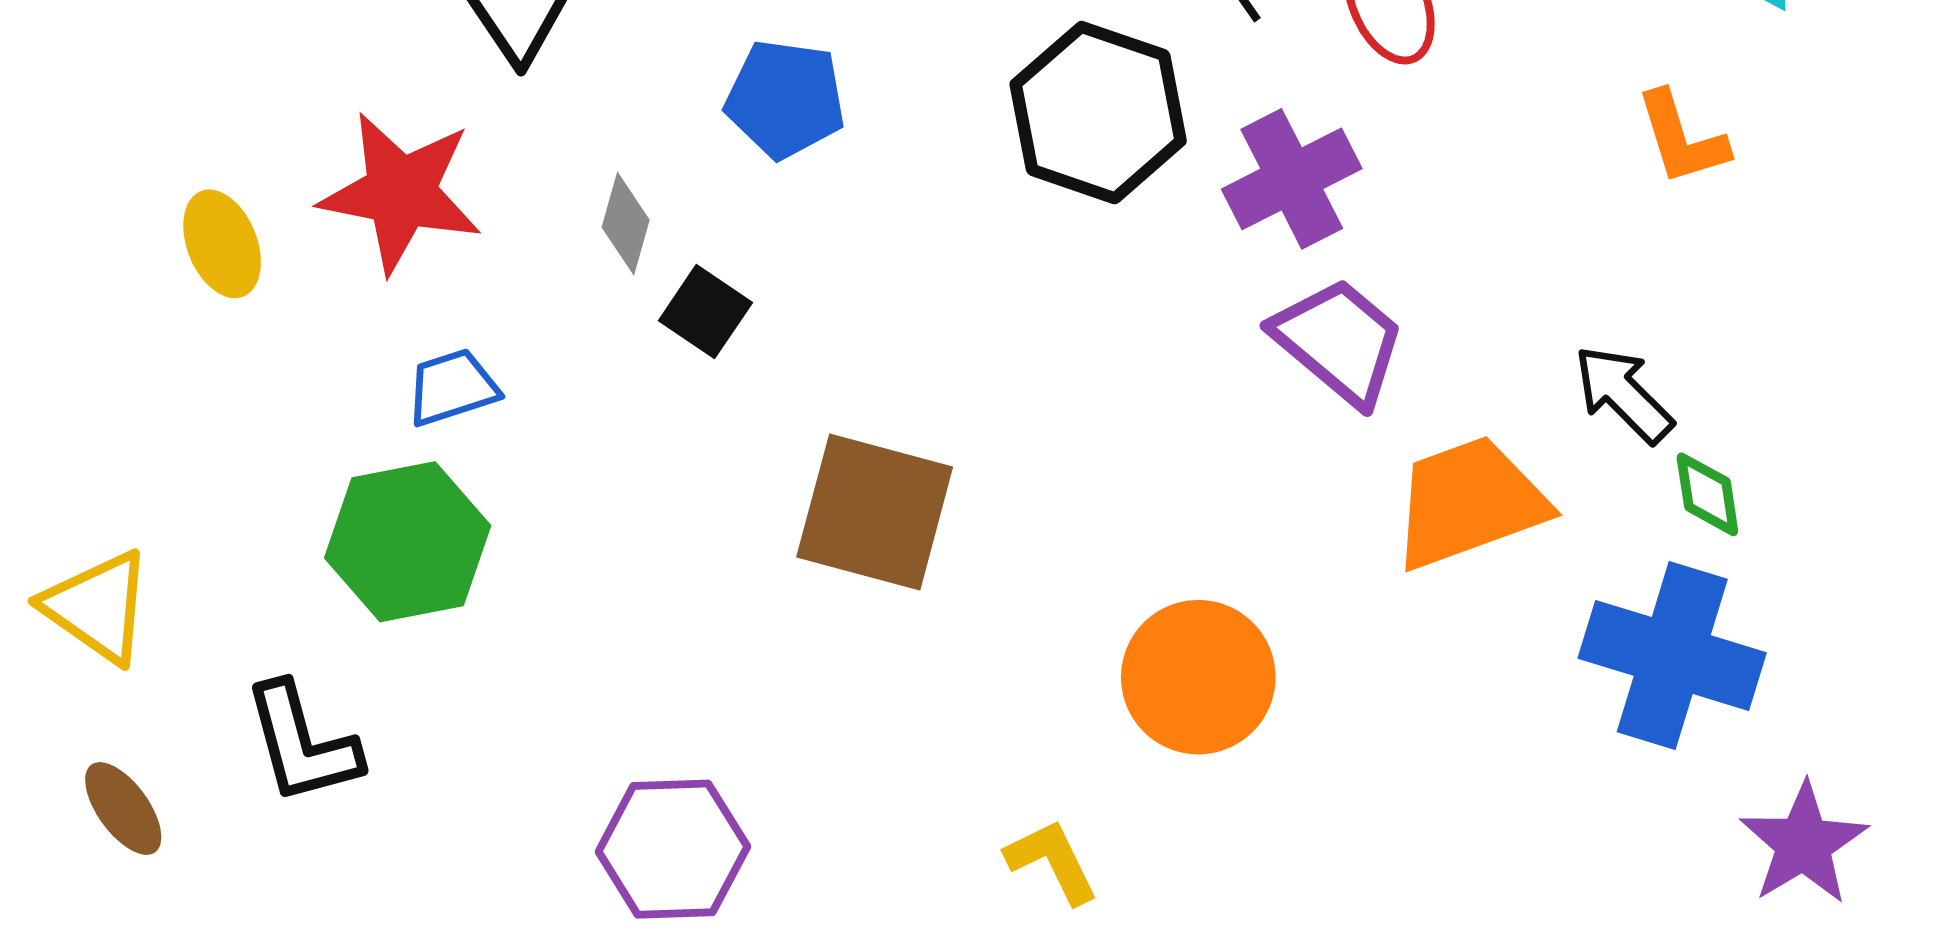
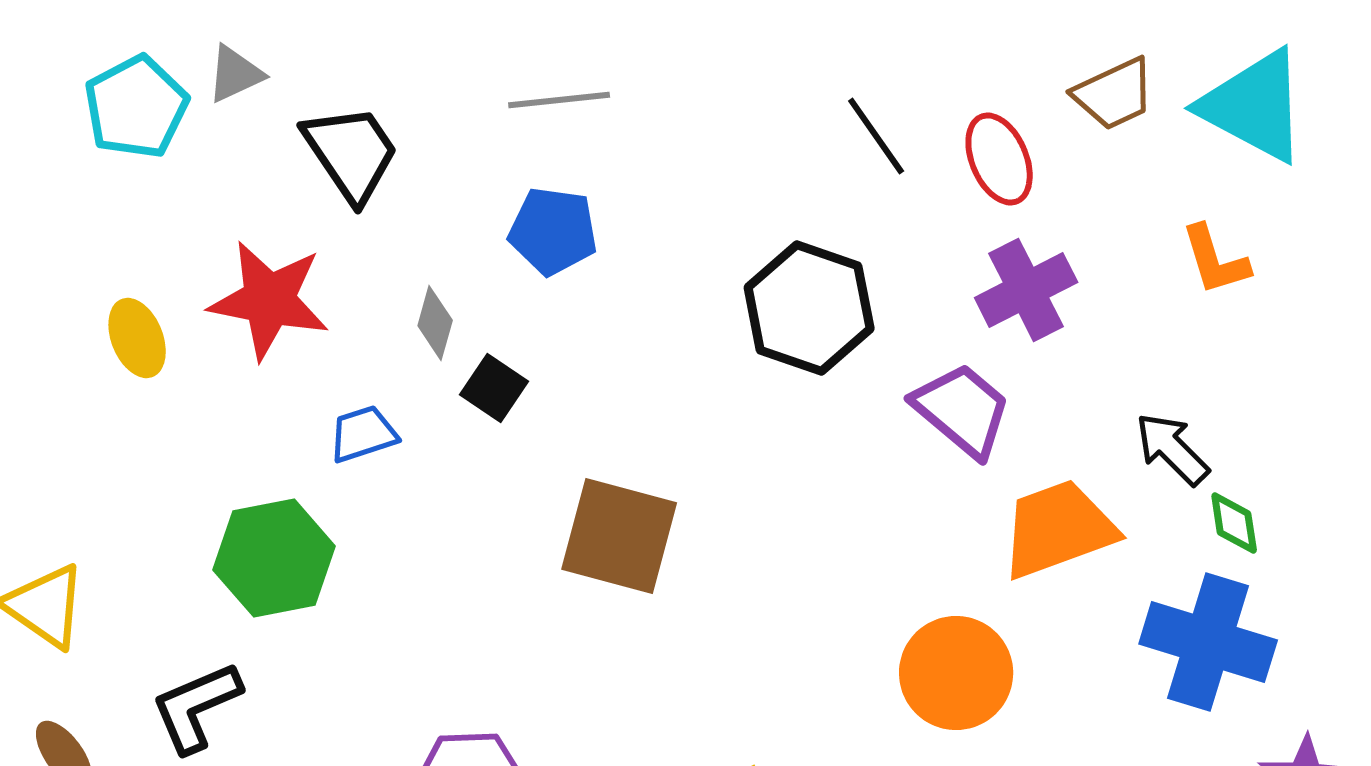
black hexagon: (1098, 113) -> (809, 308), moved
purple cross: (1292, 179) -> (1026, 290), moved
blue trapezoid: (452, 387) -> (363, 434), moved
orange circle: (1198, 677) -> (956, 673), moved
black L-shape: (302, 743) -> (196, 707), turned 82

